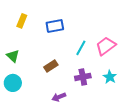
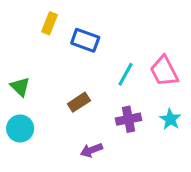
yellow rectangle: (22, 21) -> (50, 23), moved
blue rectangle: (55, 26) -> (85, 40), turned 30
pink trapezoid: (106, 46) -> (164, 71), turned -80

